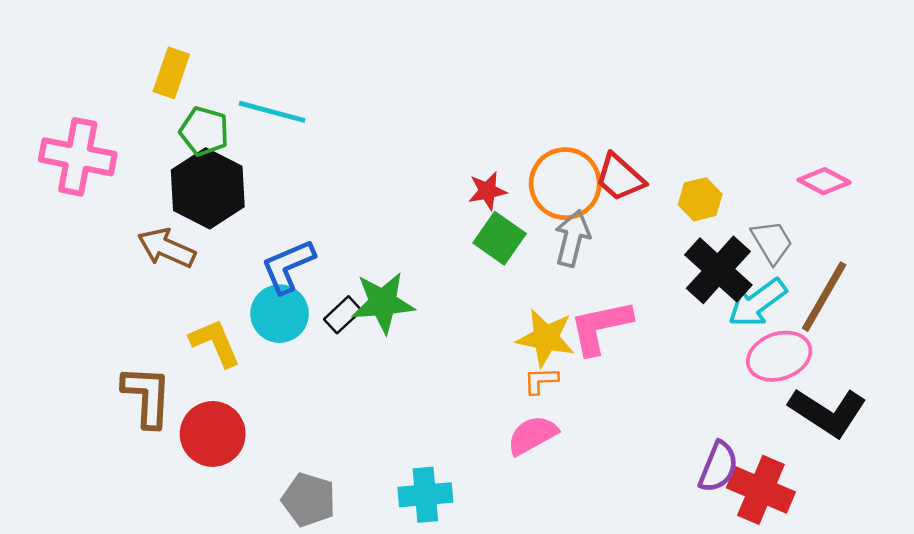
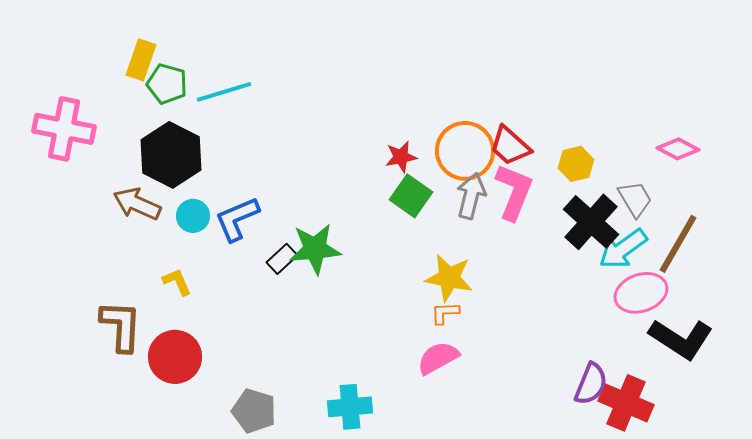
cyan line: (272, 112) -> (224, 92), turned -32
green pentagon: (204, 131) -> (167, 84), moved
cyan circle: (280, 314) -> (193, 216), moved, size x0.7
pink L-shape: (600, 327) -> (514, 192), moved, turned 124
yellow L-shape: (215, 343) -> (177, 282), size x0.7

